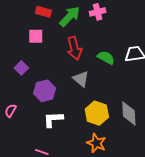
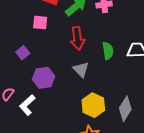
green semicircle: (106, 58) -> (108, 51), turned 48
gray diamond: (129, 113) -> (125, 109), turned 30
white L-shape: (53, 119) -> (27, 105), moved, turned -45

